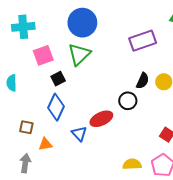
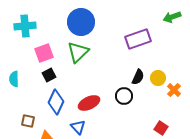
black square: (58, 79) -> (49, 75), moved
red ellipse: (101, 119) -> (89, 103), moved

